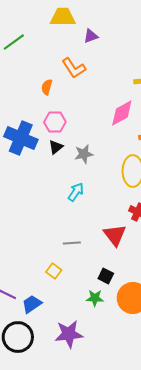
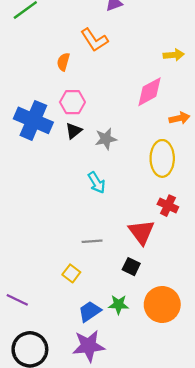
cyan arrow: (76, 192) -> (97, 183), turned 114
black square: (106, 276) -> (131, 267), moved
blue trapezoid: (32, 304) -> (90, 311), moved

